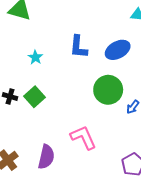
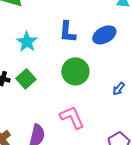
cyan star: (35, 57) -> (27, 42), size x1.5
green circle: (108, 90) -> (75, 71), moved

